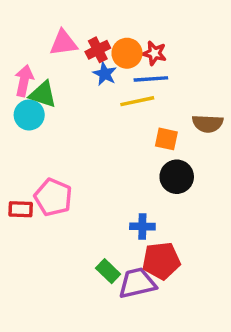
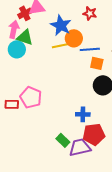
red cross: (98, 50) -> (25, 13), moved
orange circle: (127, 53) -> (74, 38), moved
blue star: (105, 74) -> (61, 25), size x1.5
blue line: (151, 79) -> (90, 49), moved
yellow line: (137, 101) -> (62, 45), moved

